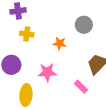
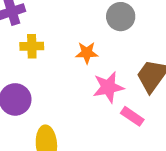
pink star: (47, 72) -> (108, 87), moved

